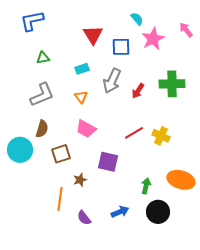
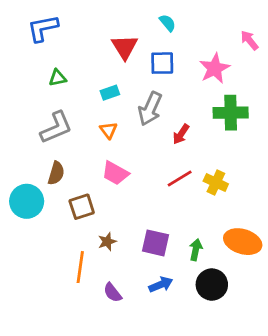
cyan semicircle: (137, 19) -> (168, 23), moved
pink star: (153, 39) -> (215, 68), moved
red arrow: (138, 91) -> (181, 134), moved
purple square: (108, 162) -> (155, 243), moved

